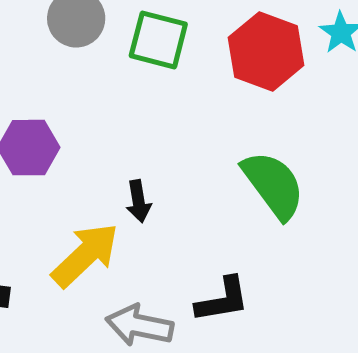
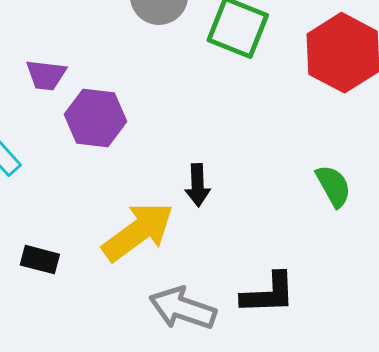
green semicircle: (273, 185) -> (333, 186), size x0.6

